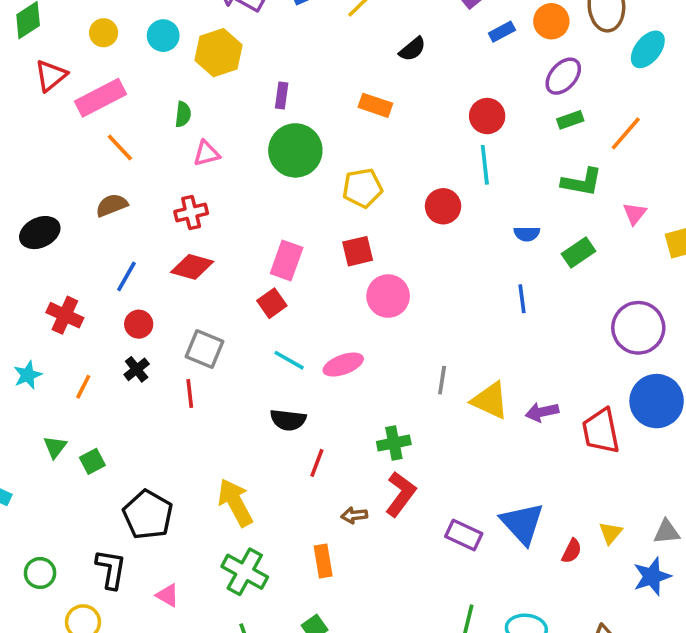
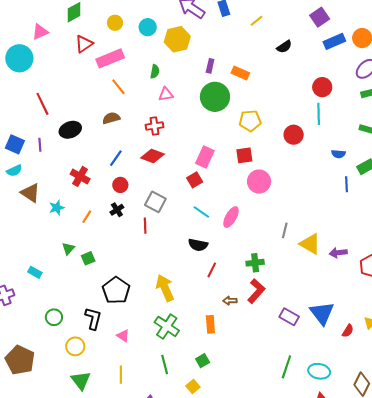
blue rectangle: (502, 32) -> (334, 41), size x1.5
orange rectangle: (375, 105) -> (240, 73), moved
blue line: (522, 299) -> (346, 184), moved
pink ellipse: (343, 365) -> (231, 217), turned -45

